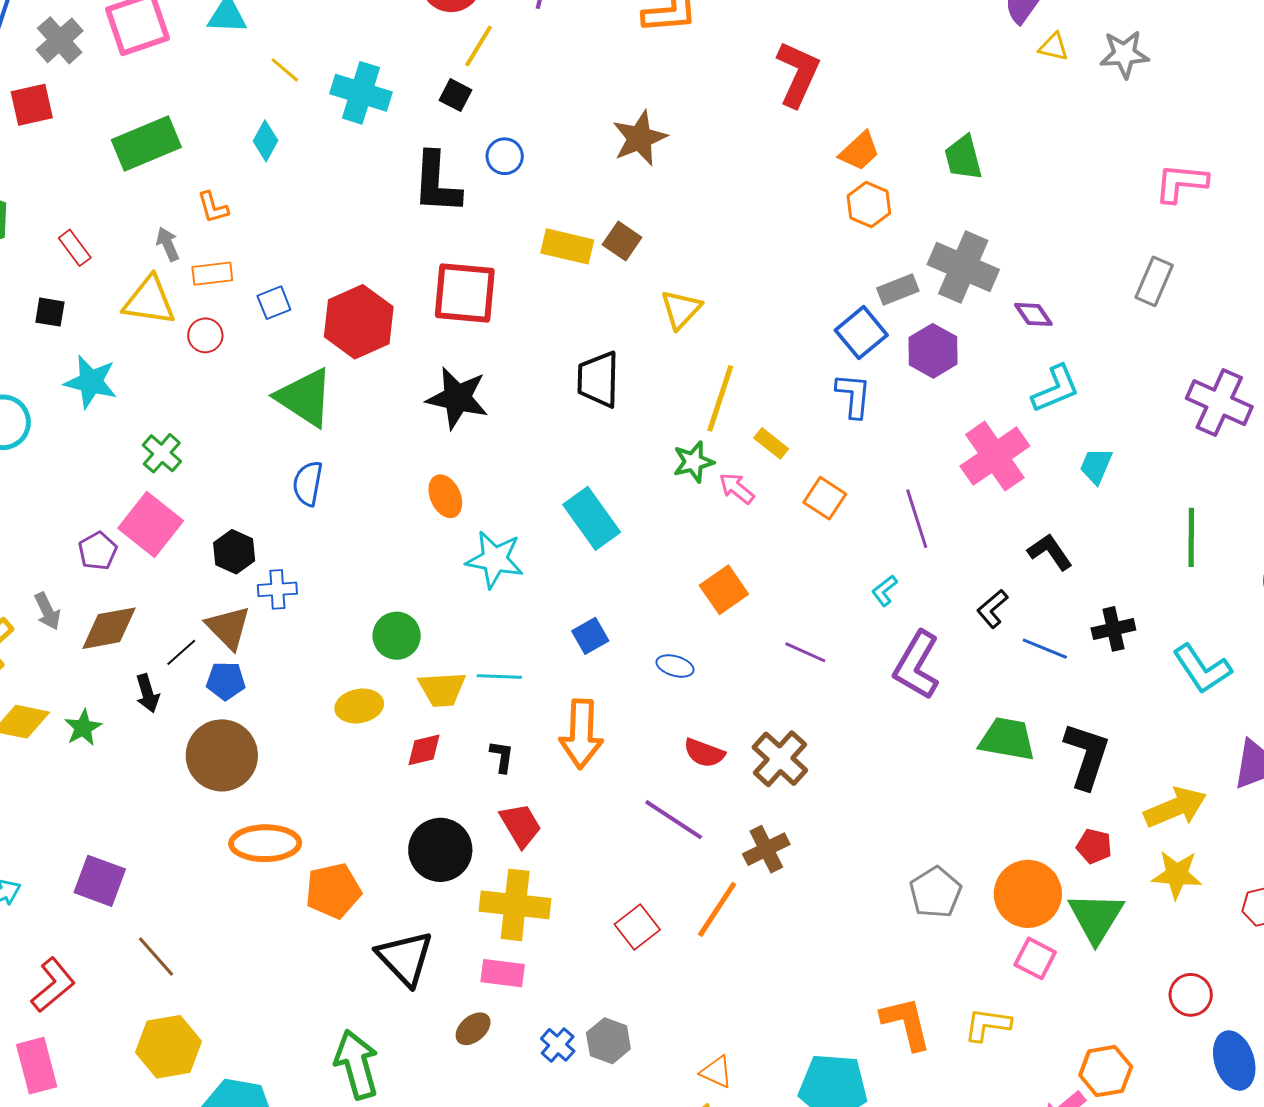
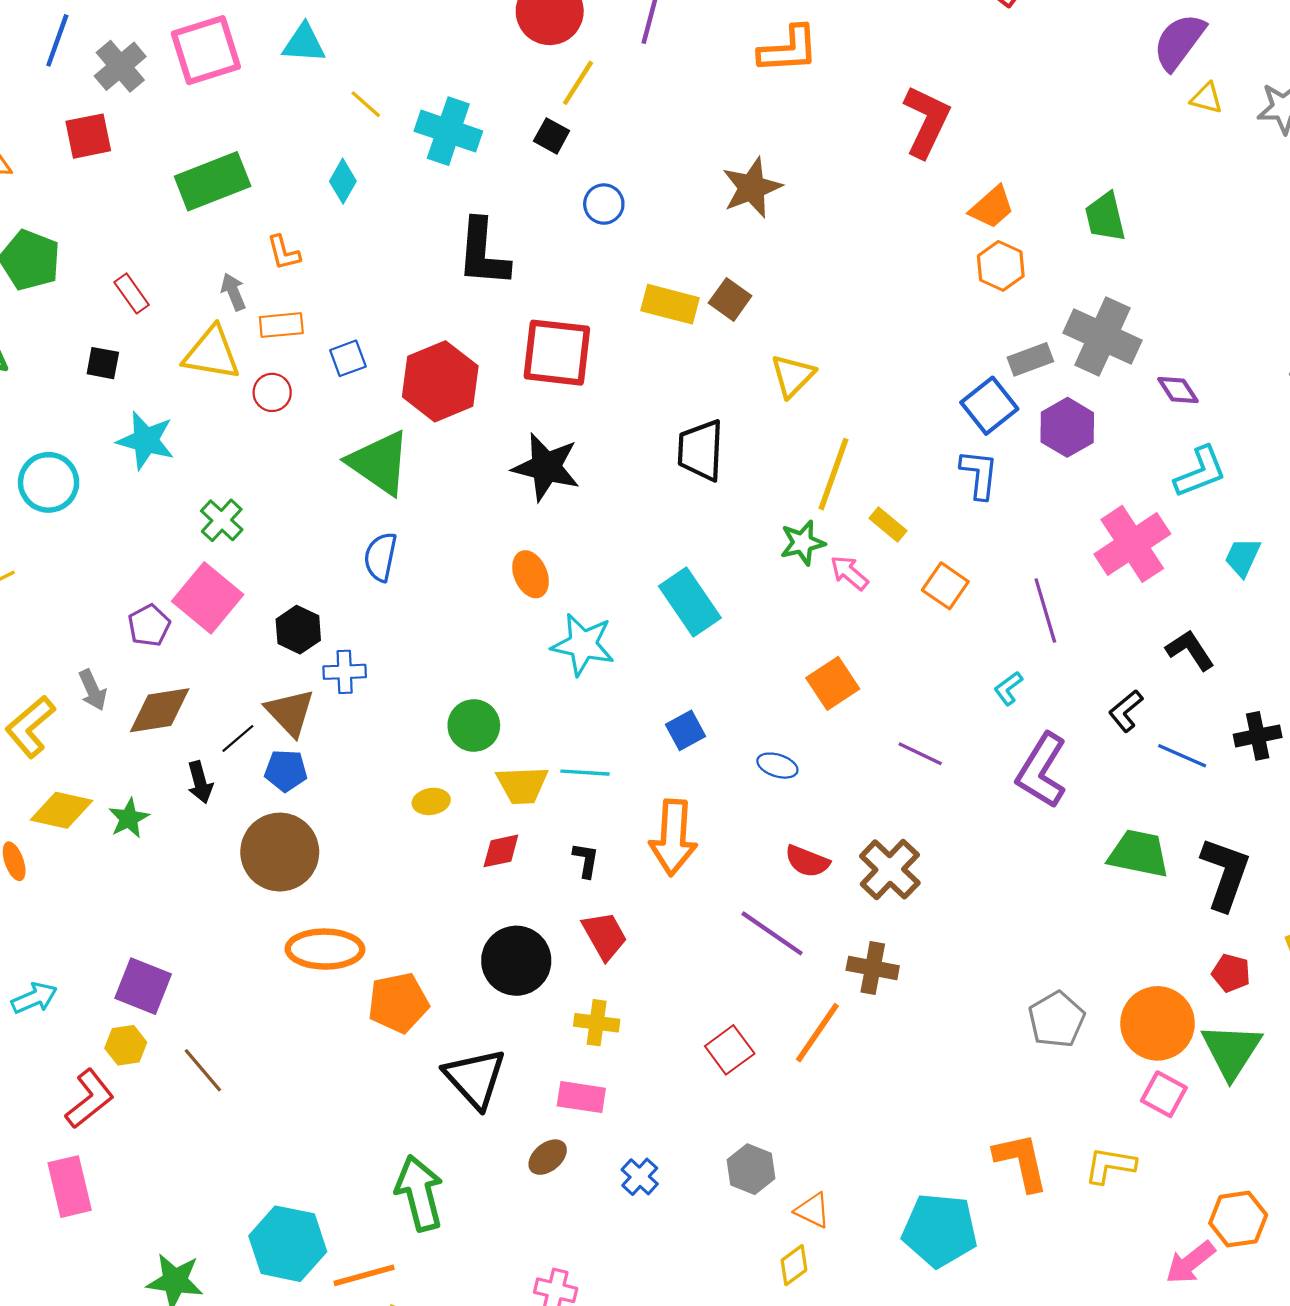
black L-shape: (437, 183) -> (483, 253), moved
yellow ellipse: (359, 706) -> (431, 801), size x0.7
brown cross: (766, 849) -> (873, 968), turned 36
yellow cross: (515, 905) -> (597, 1023), size x0.6
gray hexagon: (608, 1041) -> (751, 1169), moved
yellow hexagon: (168, 1047) -> (126, 1045), moved, size x0.6

